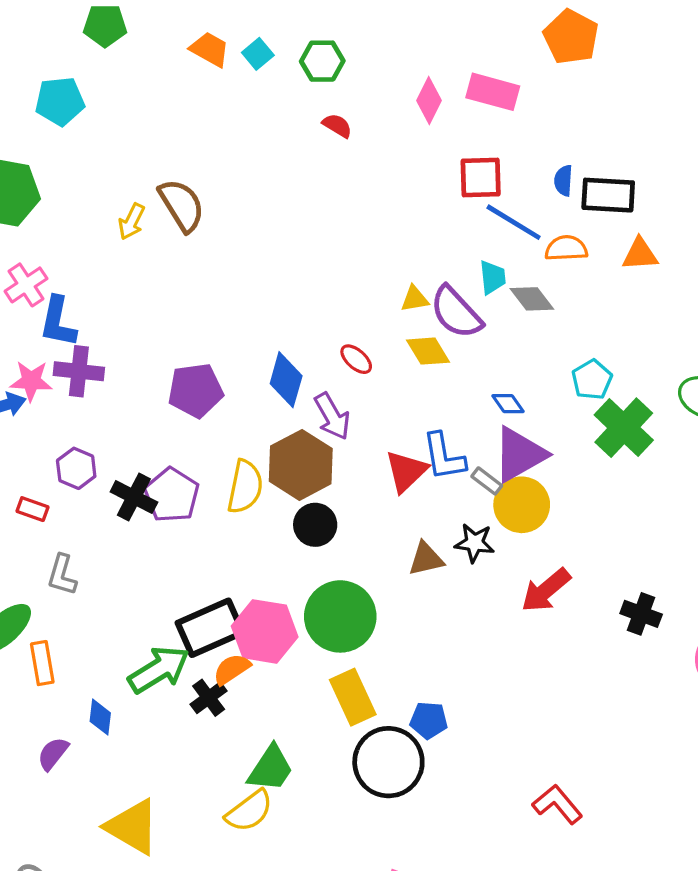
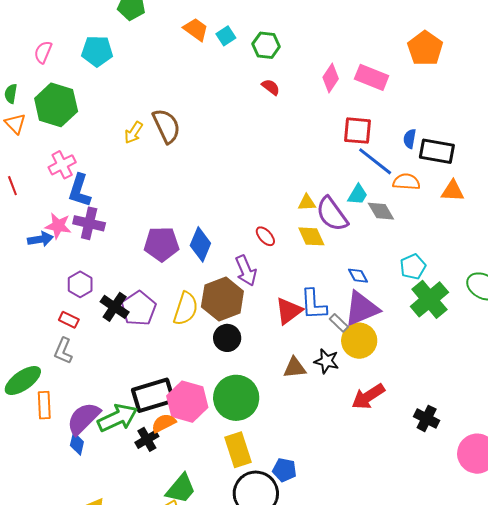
cyan trapezoid: (493, 277) -> (358, 195), turned 30
blue diamond: (286, 380) -> (200, 244), moved
red rectangle: (33, 509) -> (69, 320), moved
purple semicircle: (53, 754) -> (84, 418), moved, size x1.6

